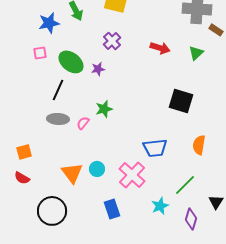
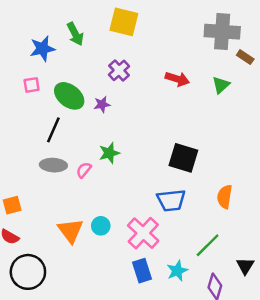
black square: (181, 101) -> (183, 158), moved
blue rectangle: (112, 209) -> (142, 271), moved
black circle: (52, 211) -> (28, 272), moved

